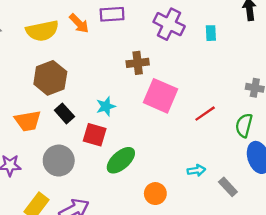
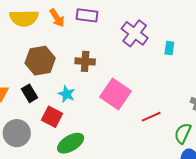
brown cross: (138, 63) -> (85, 61), moved
brown hexagon: (50, 78) -> (40, 61), moved
cyan star: (106, 106) -> (66, 94), turned 30

